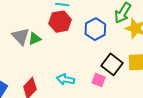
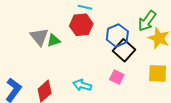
black square: (112, 64) -> (124, 50), moved
pink square: (99, 80) -> (117, 77), moved

